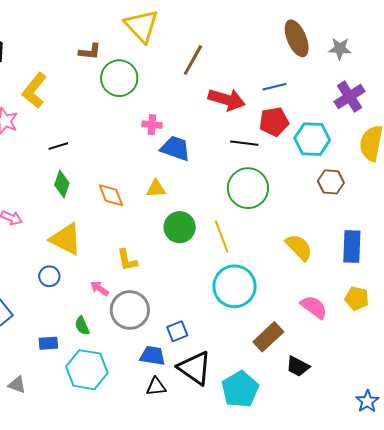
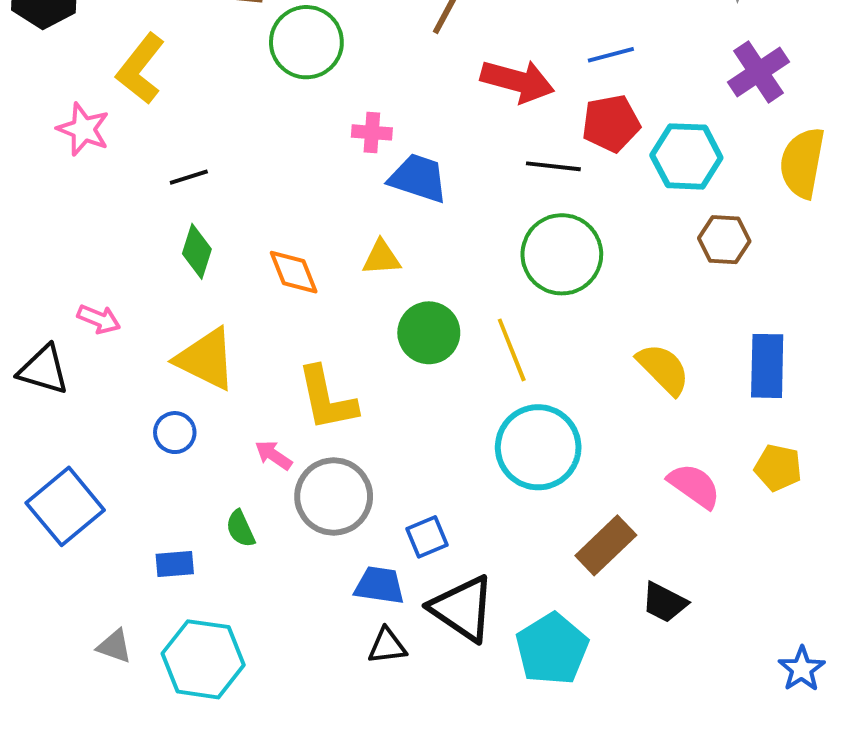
yellow L-shape: (127, 260) -> (327, 399), size x1.5
cyan hexagon: (87, 370) -> (203, 659), moved

